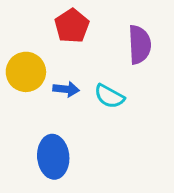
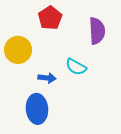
blue arrow: (66, 89) -> (47, 78), moved

